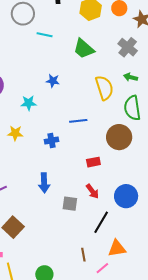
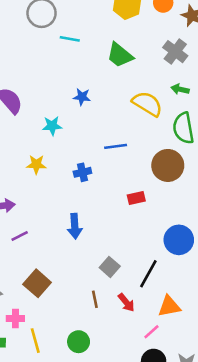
yellow semicircle: (104, 88) -> (147, 104), turned -40
red arrow: (92, 191) -> (126, 303), moved
gray square: (70, 204) -> (110, 267), moved, turned 35
brown line: (83, 255) -> (95, 299), moved

